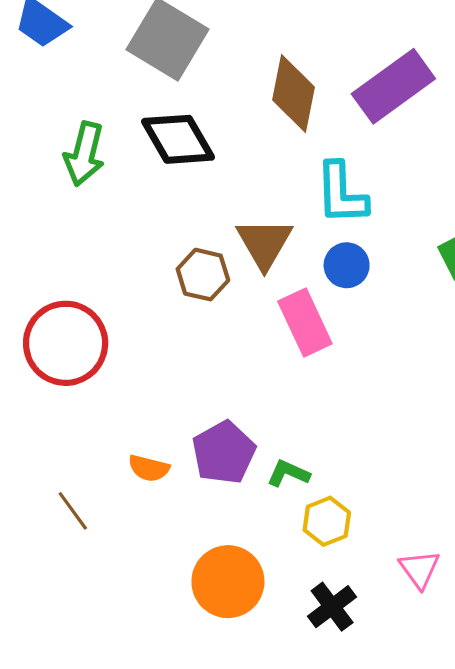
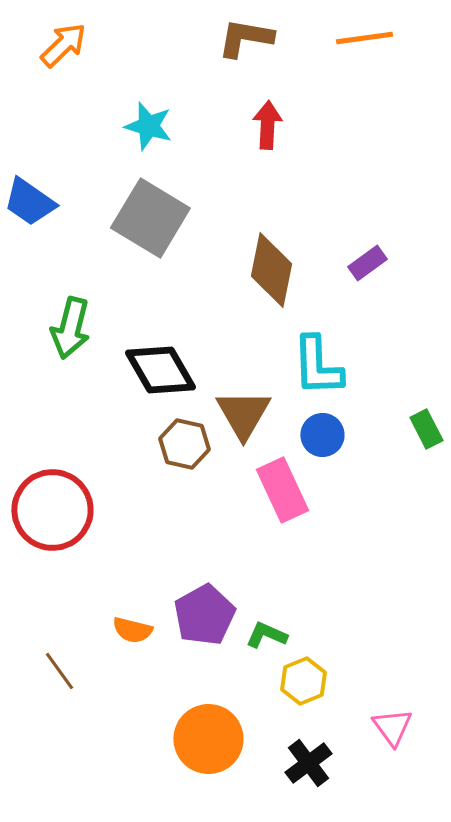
purple rectangle: (393, 86) -> (367, 263), size x0.5
black diamond: (178, 139) -> (160, 370), moved

